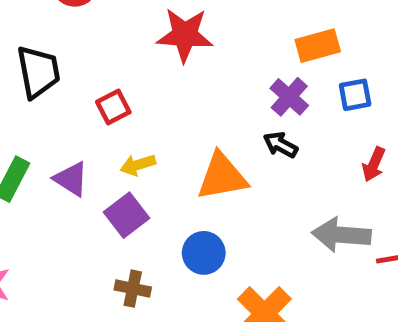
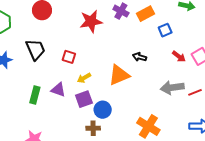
purple cross: (289, 97) -> (121, 11), moved
red square: (113, 107) -> (69, 57), turned -32
red arrow: (374, 164) -> (179, 56), turned -64
purple square: (127, 215) -> (84, 99), turned 30
blue circle: (204, 253) -> (103, 110), moved

